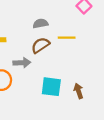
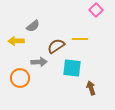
gray semicircle: (40, 23) -> (33, 26), moved, turned 152
cyan square: (51, 87) -> (72, 68), moved

